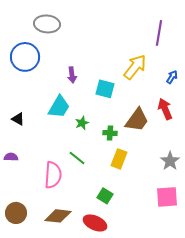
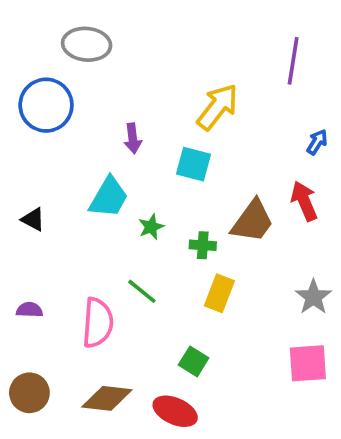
yellow arrow: (135, 67) -> (218, 107), moved
purple semicircle: (11, 157) -> (29, 310), moved

